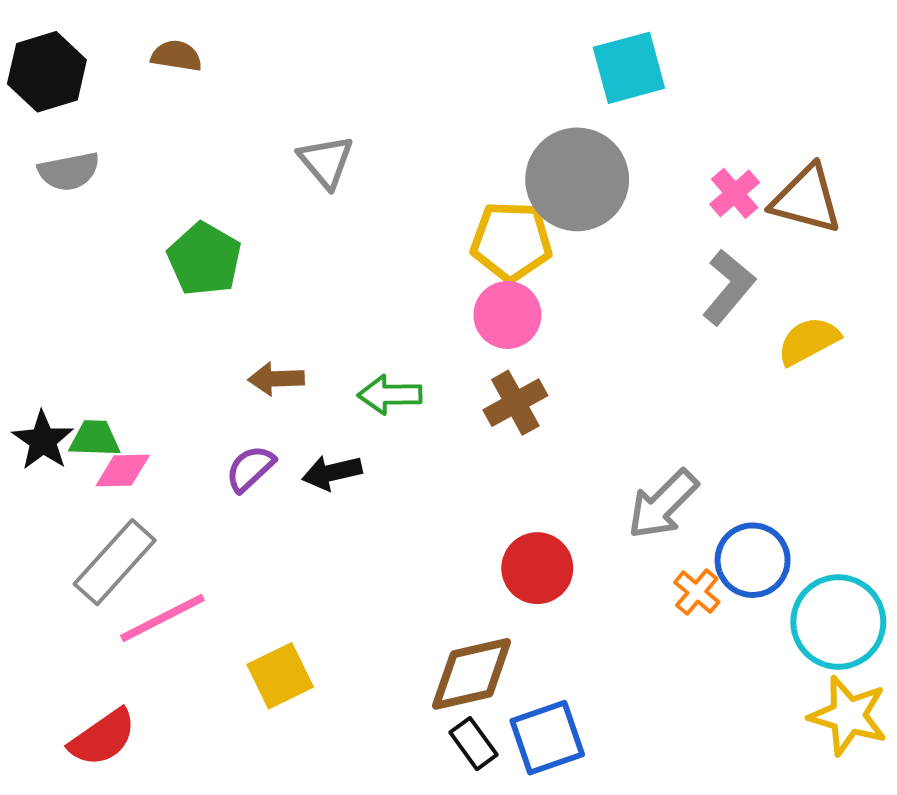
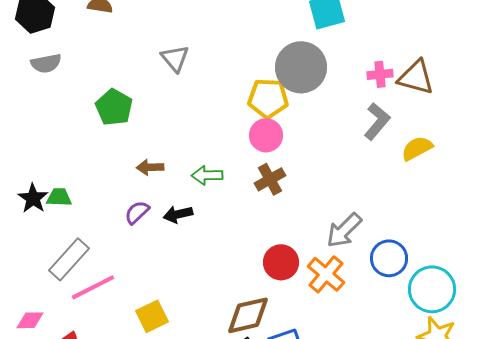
pink cross: (735, 193) -> (380, 74), turned 35
pink diamond: (123, 470) -> (30, 320), moved
orange cross: (697, 592) -> (326, 274), moved, size x1.6

